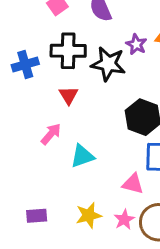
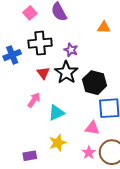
purple star: (136, 44) -> (71, 50), moved
black star: (108, 64) -> (66, 72), moved, turned 30
yellow star: (89, 215) -> (58, 143), moved

